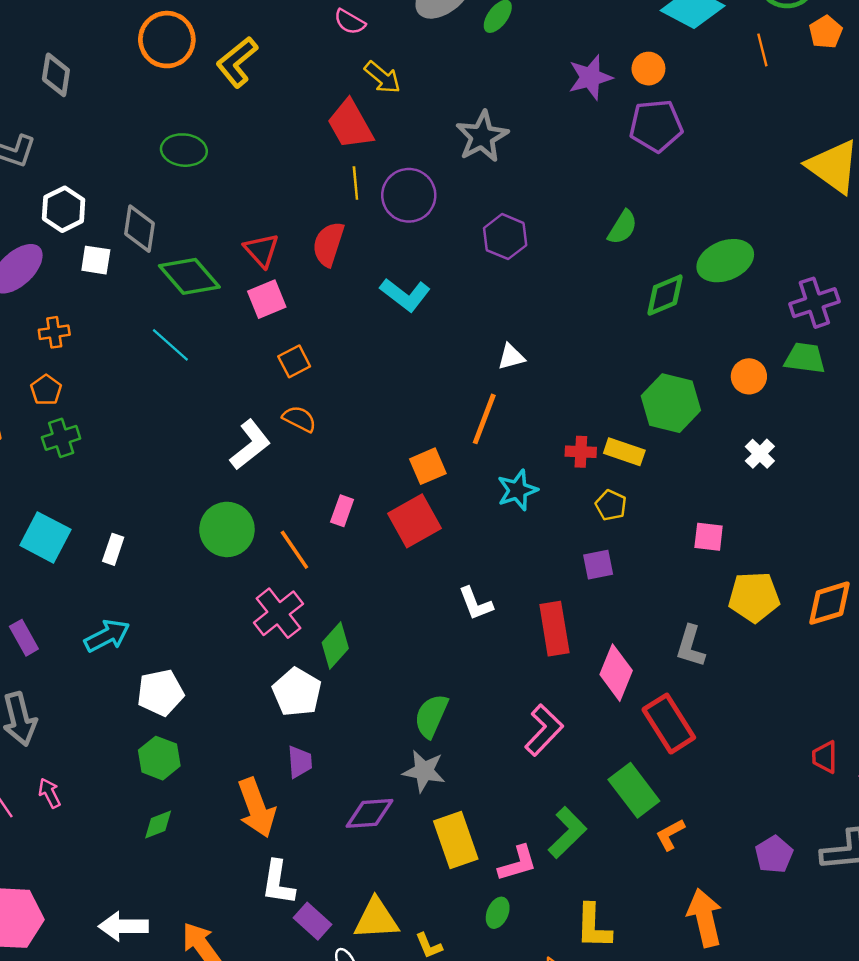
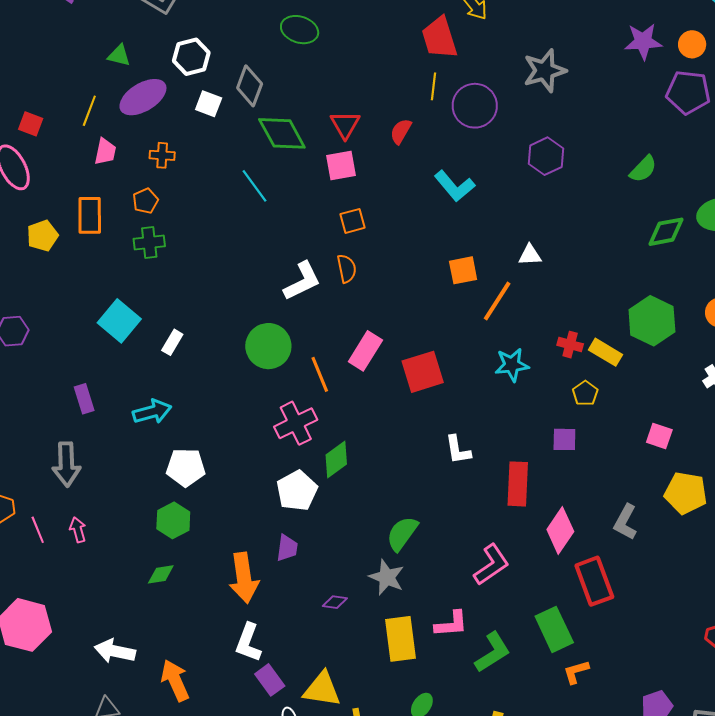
red semicircle: (328, 244) -> (401, 131), size x0.7
orange semicircle: (299, 419) -> (347, 269), turned 40
orange square: (428, 466) -> (463, 270), moved
pink rectangle: (342, 511) -> (365, 351), size x1.5
purple diamond: (369, 813) -> (335, 602), size x0.6
pink L-shape: (518, 863) -> (451, 624), moved

